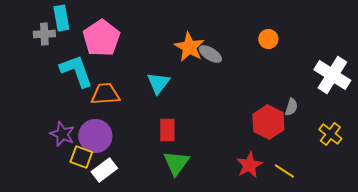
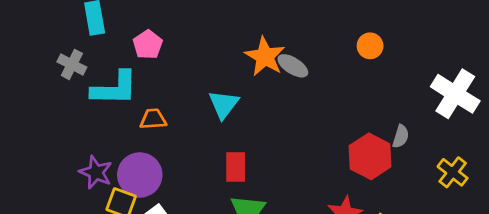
gray cross: (44, 34) -> (72, 64), moved, turned 30
pink pentagon: (101, 38) -> (148, 45), size x0.6
cyan L-shape: (76, 71) -> (114, 88), turned 111
orange trapezoid: (105, 94) -> (153, 119), size x0.7

